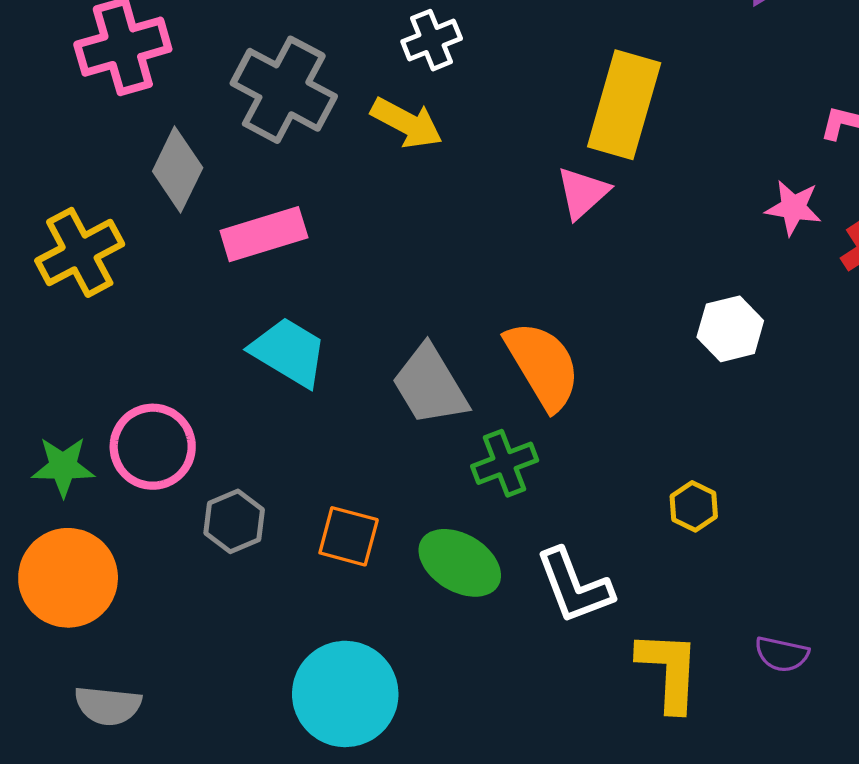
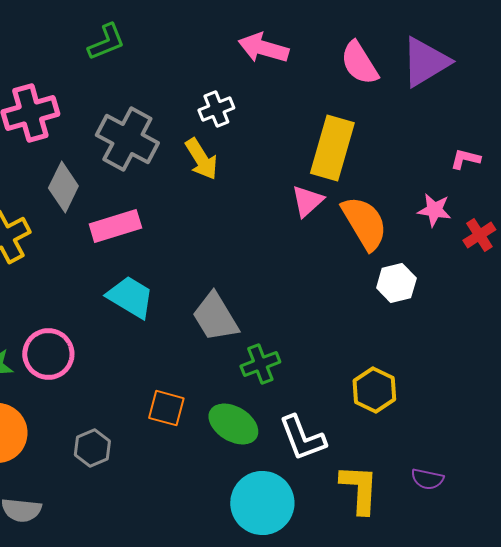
yellow arrow: (407, 123) -> (201, 159), turned 30
orange semicircle: (543, 365) -> (364, 223), moved
yellow hexagon: (694, 506) -> (374, 390), size x1.5
gray hexagon: (234, 521) -> (92, 448), moved
cyan circle: (345, 694) -> (262, 503), moved

